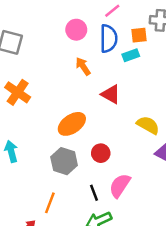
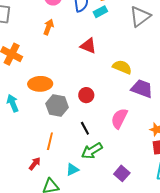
orange arrow: (83, 66) -> (49, 27), moved, turned 63
orange ellipse: (72, 124) -> (40, 84), moved, turned 40
pink semicircle: (120, 186) -> (119, 118), moved

